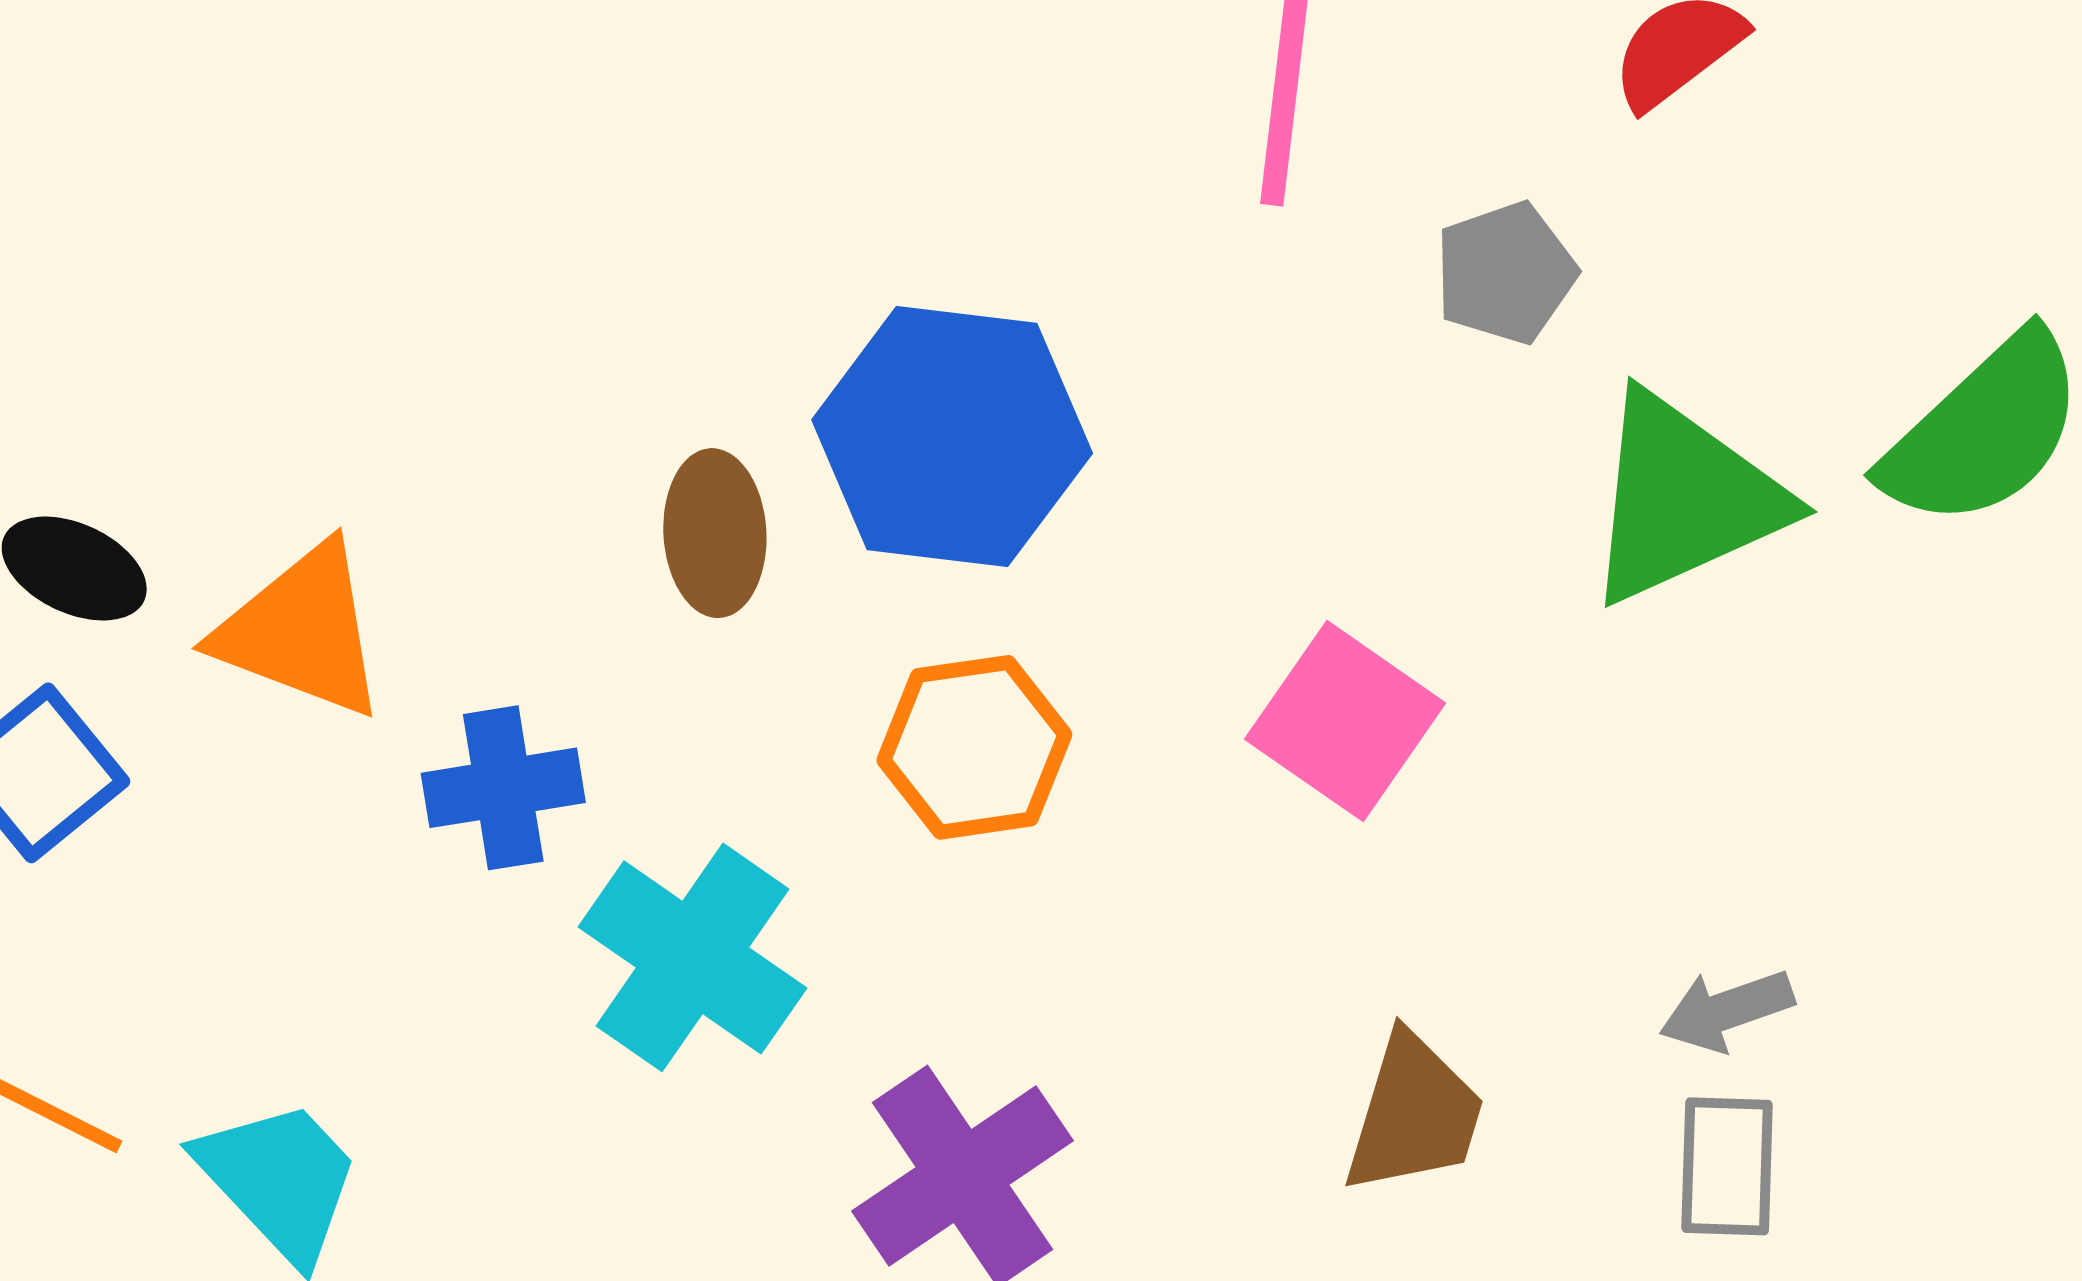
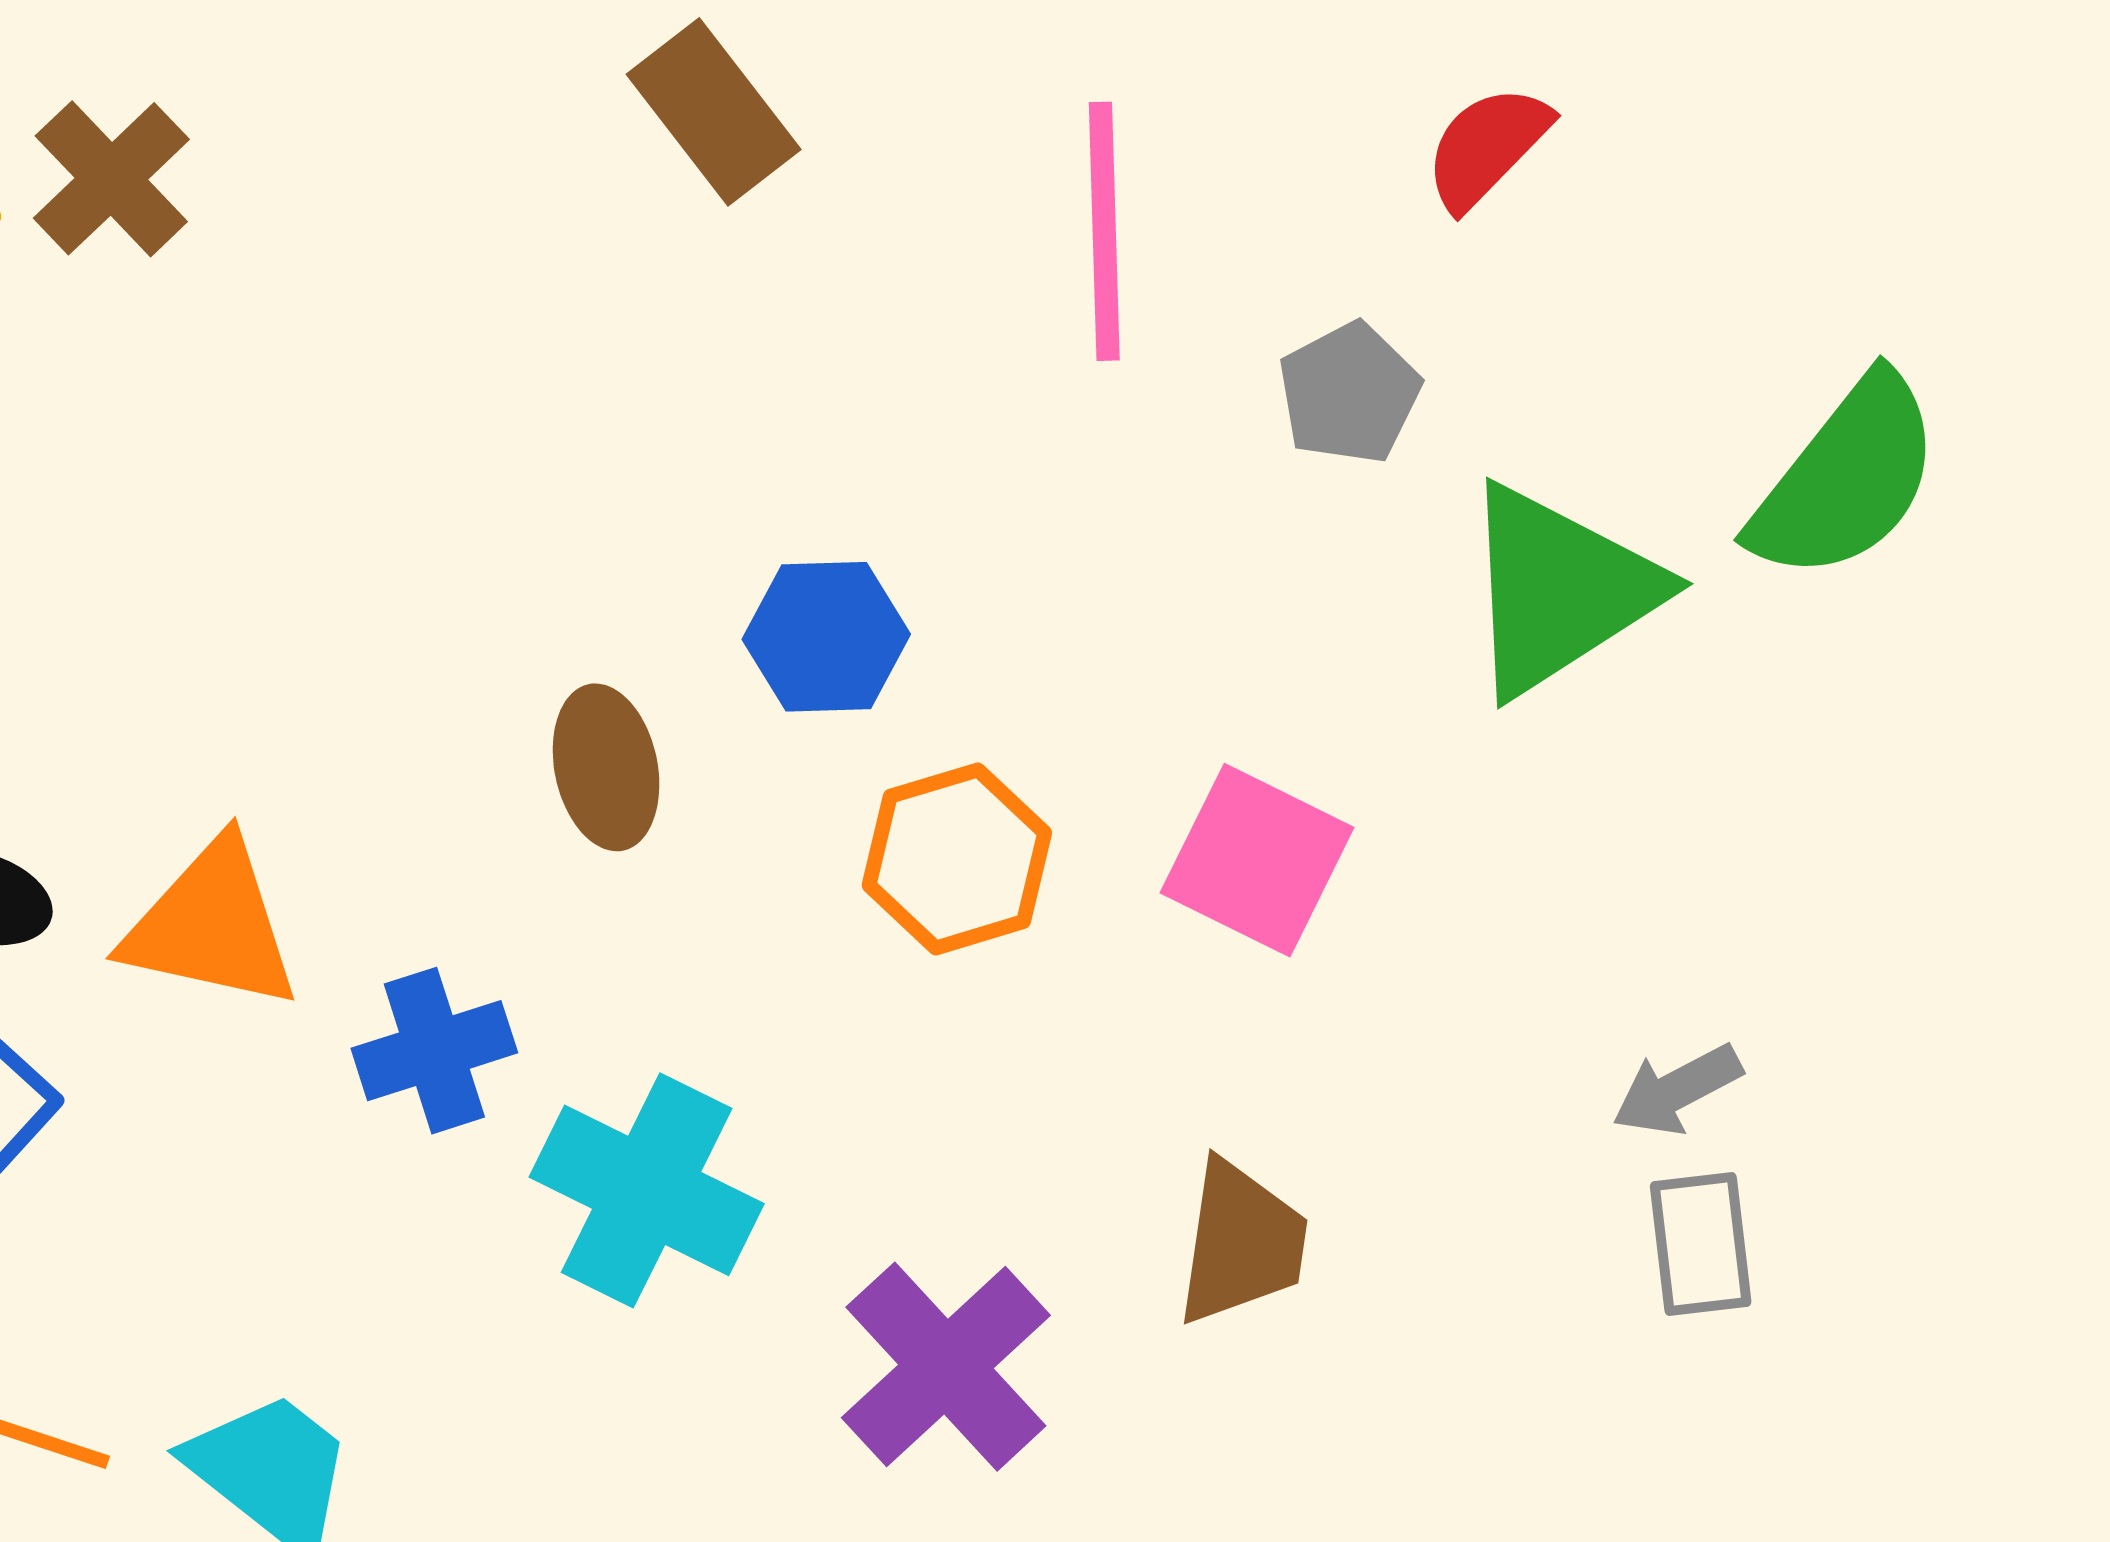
blue hexagon: (952, 437) -> (826, 637), size x0.6
orange hexagon: (974, 747) -> (957, 859), moved
brown trapezoid: (1414, 1114) -> (1241, 1243), moved

